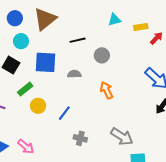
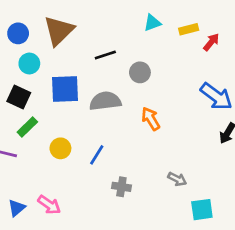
gray semicircle: (74, 74) -> (105, 101), size x1.6
green rectangle: (25, 89) -> (27, 127), moved
gray arrow: (122, 137) -> (177, 179), size x0.6

